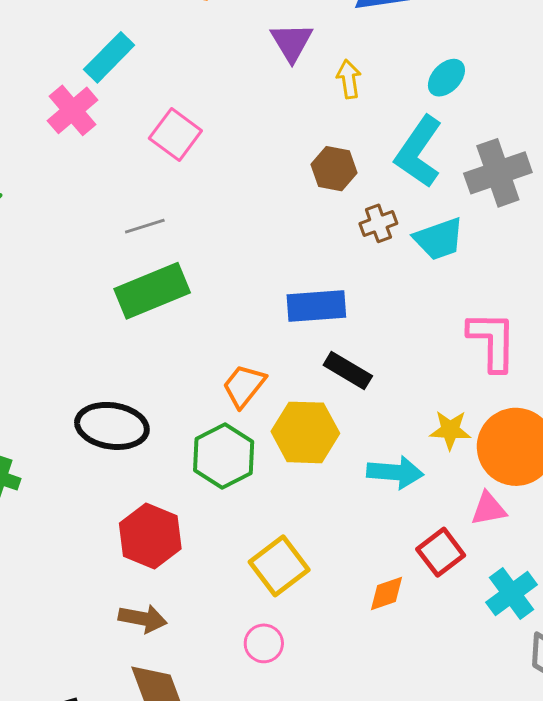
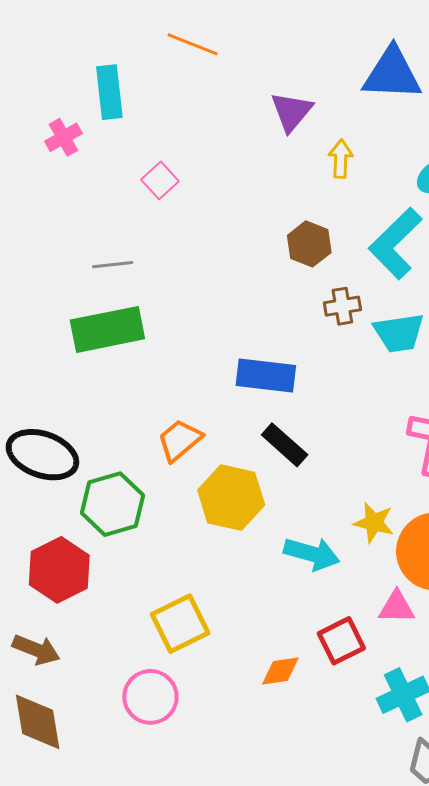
cyan rectangle: (109, 57) -> (109, 92), turned -62
pink cross: (73, 110) -> (63, 137), size x0.7
pink square: (175, 135) -> (160, 180), size x0.7
green hexagon: (224, 456) -> (113, 504), moved
pink circle: (264, 643) -> (150, 697), size x1.4

